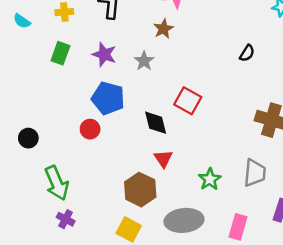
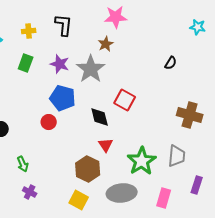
gray star: (144, 61) -> (91, 69), size x1.8
green star: (210, 179) -> (142, 161), size x1.6
green arrow: (57, 183) -> (23, 164), size x0.6

